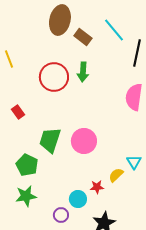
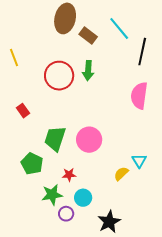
red star: (97, 187) -> (69, 175), moved
green star: (26, 196) -> (52, 195), moved

